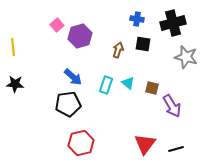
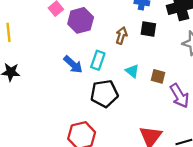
cyan rectangle: (106, 85) -> (98, 60), moved
black pentagon: (68, 104) -> (104, 94), moved

